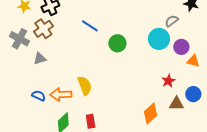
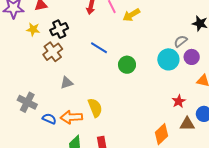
gray cross: (19, 39) -> (27, 102), moved
purple circle: (181, 47) -> (192, 57), moved
gray triangle: (40, 59) -> (67, 83), moved

